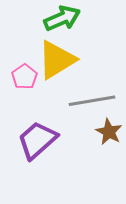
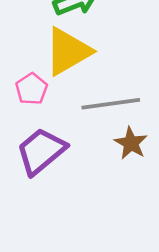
pink pentagon: (24, 77) -> (32, 89), moved

